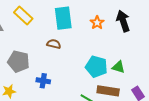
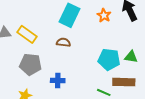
yellow rectangle: (23, 15) -> (27, 34), moved
cyan rectangle: (63, 18) -> (69, 15), turned 40

